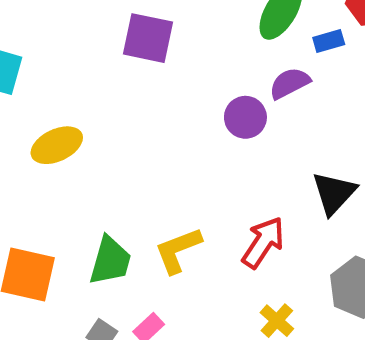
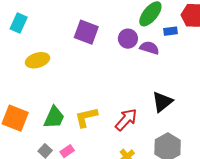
purple square: (148, 38) -> (86, 32), moved
purple semicircle: (290, 83) -> (149, 48), turned 36
purple circle: (245, 117) -> (128, 39), moved

